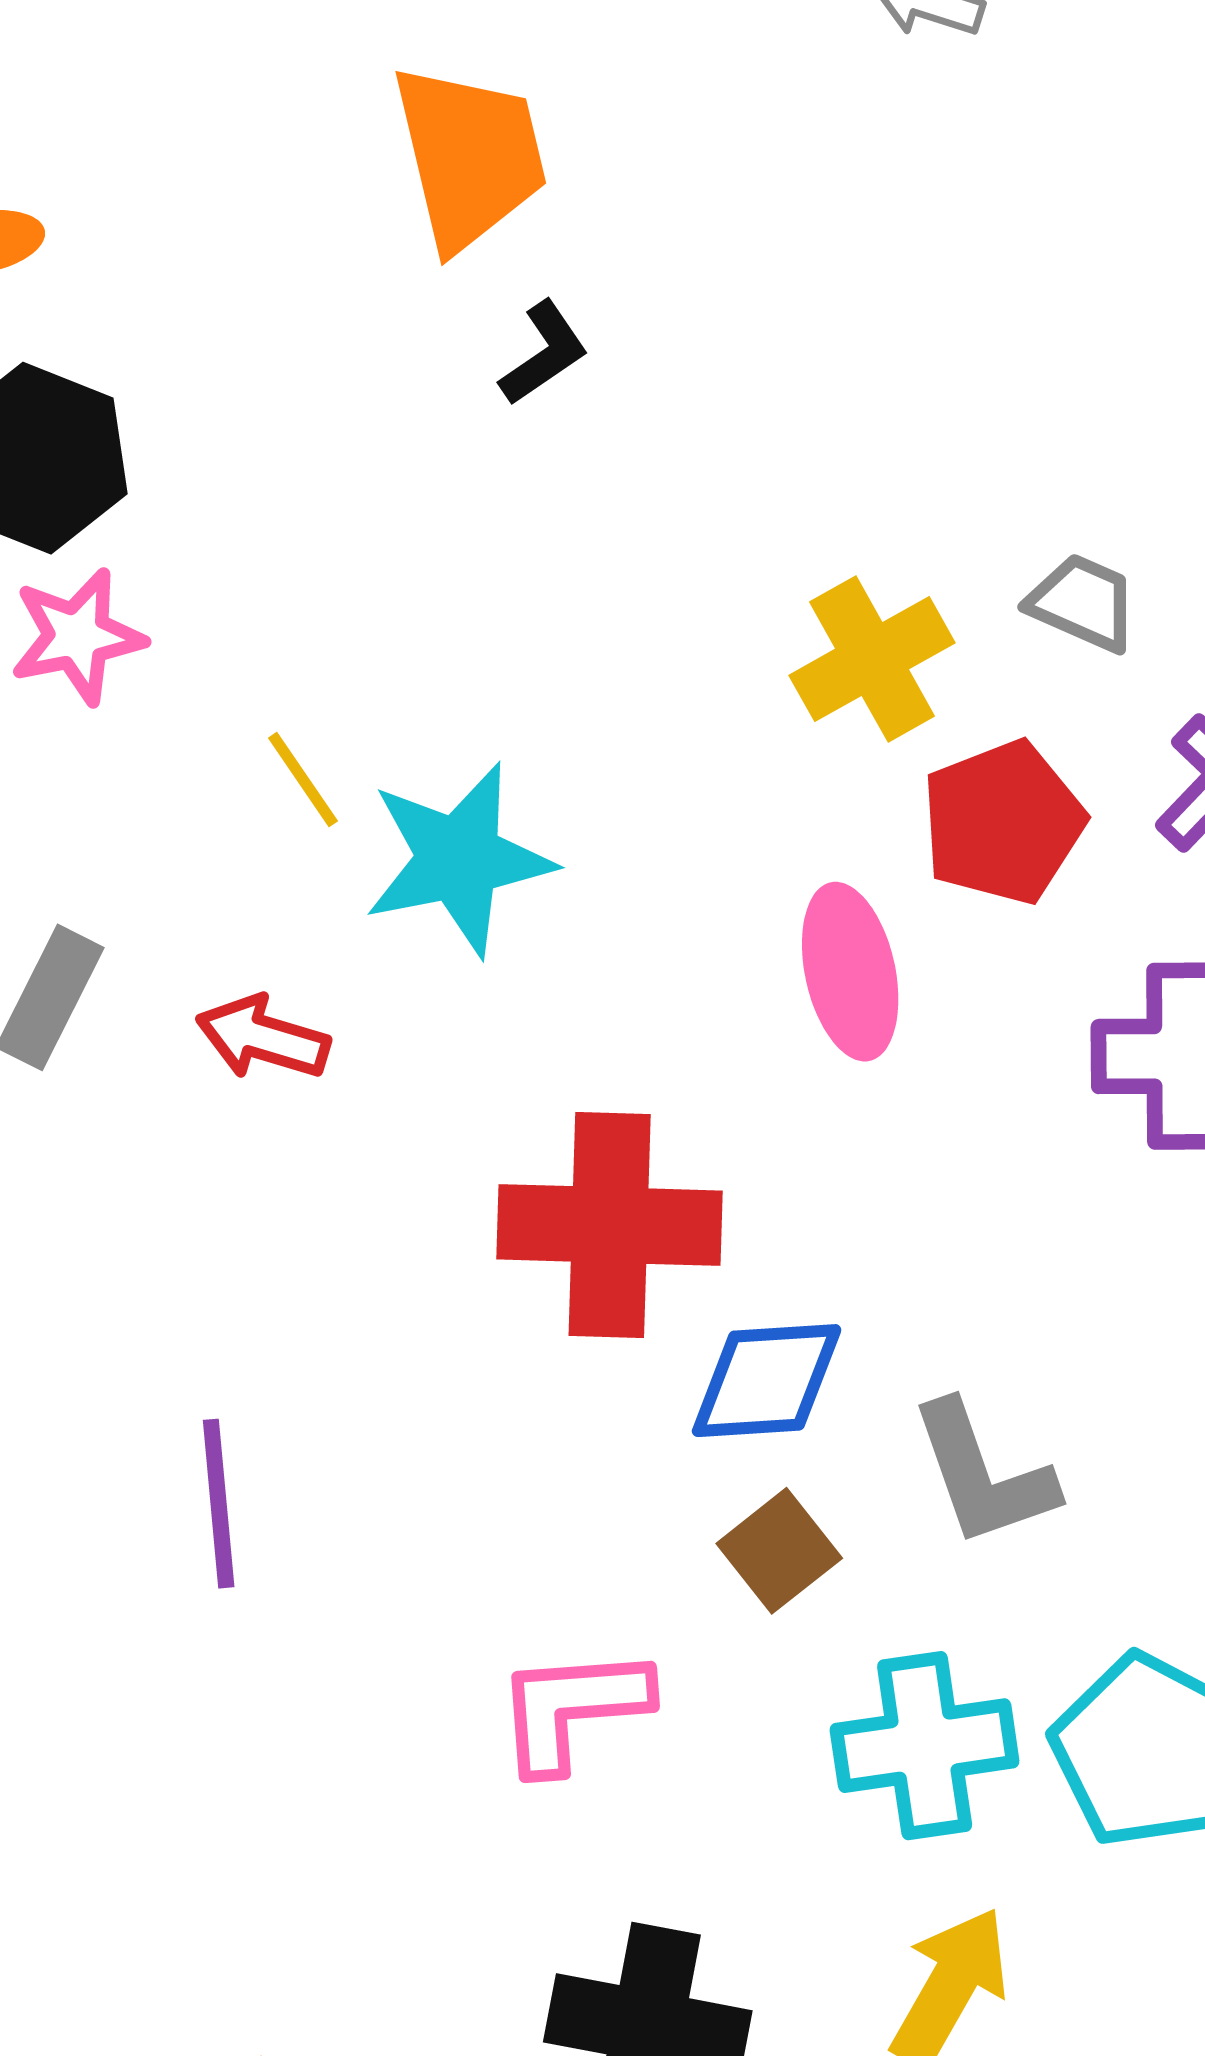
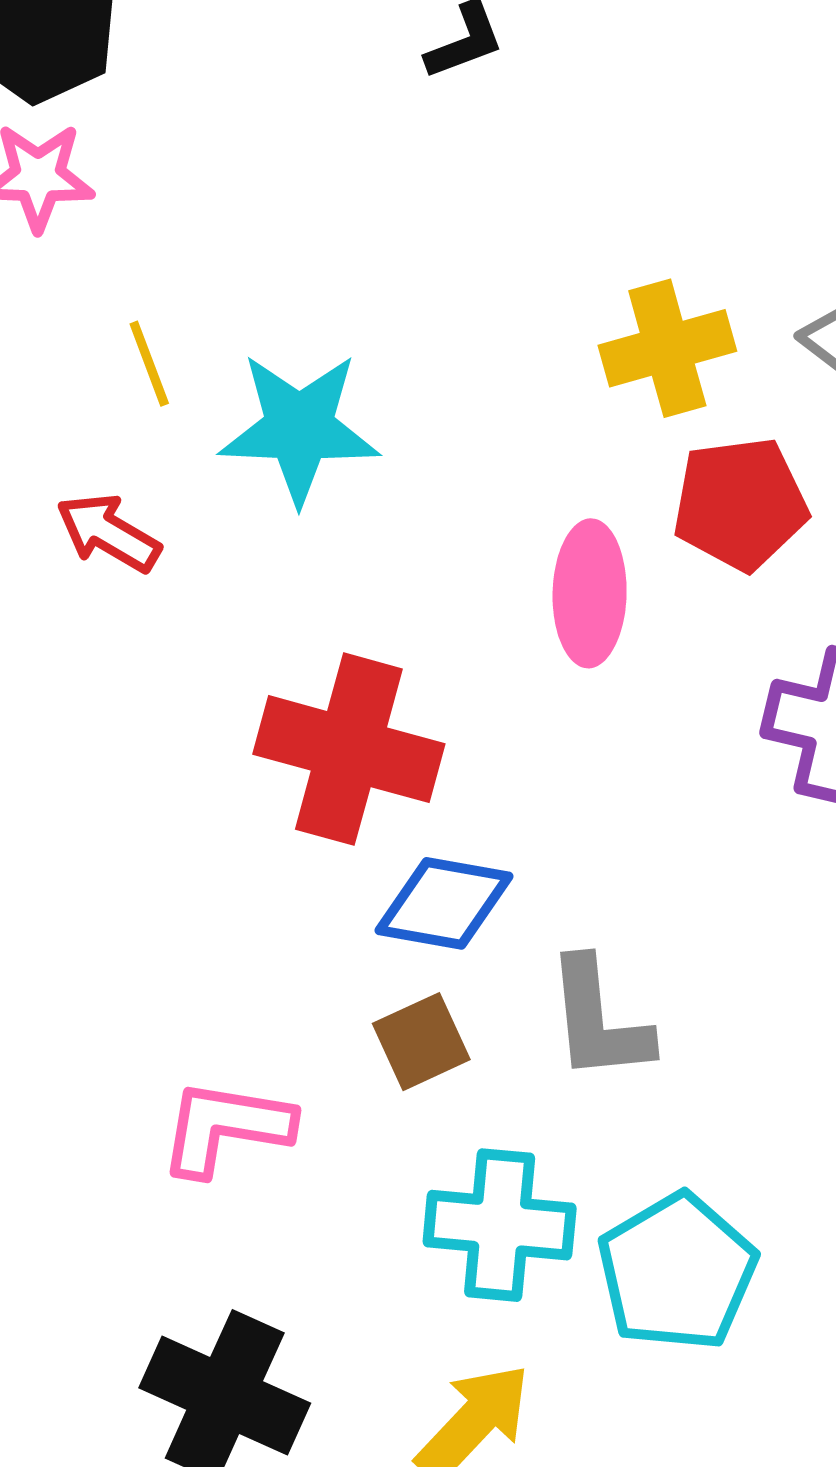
yellow line: (303, 779) -> (149, 364), moved

